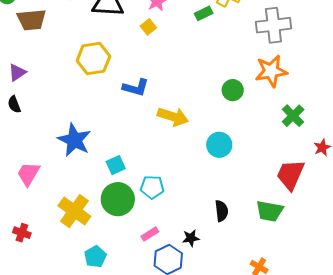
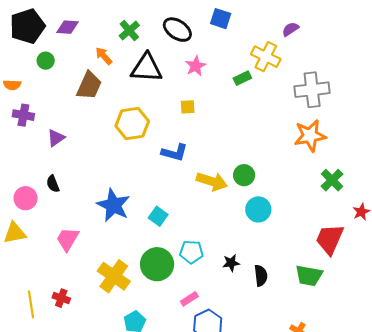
brown trapezoid: (31, 20) -> (89, 86), moved, turned -60
yellow square: (148, 27) -> (188, 107), moved, turned 35
green circle: (233, 90) -> (244, 175), moved
black semicircle: (14, 104) -> (53, 184), moved
cyan square: (116, 165) -> (158, 216), moved, turned -30
black star: (191, 238) -> (231, 263), moved

